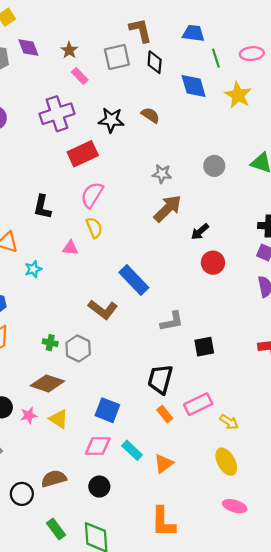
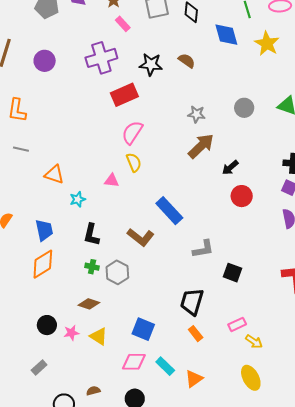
black L-shape: (42, 207) -> (91, 235), moved
black square: (204, 347) -> (232, 273), turned 30
brown diamond: (47, 383) -> (89, 304), size x0.7
pink rectangle: (198, 404) -> (237, 324), moved, size x0.7
brown semicircle: (54, 479) -> (93, 391), size x0.6

